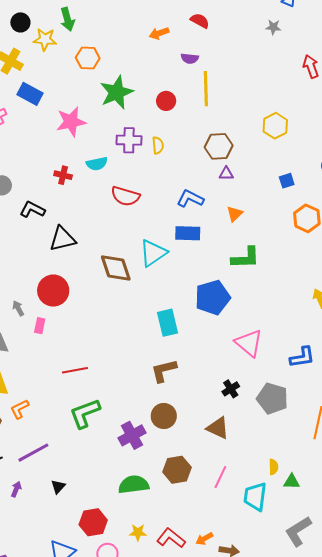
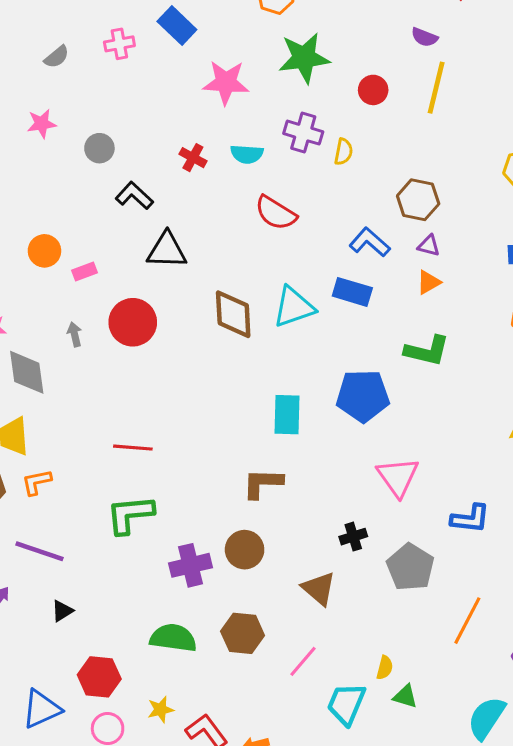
brown hexagon: (219, 146) -> (418, 200), moved
purple triangle: (226, 174) -> (429, 246), moved
pink rectangle: (40, 326) -> (85, 271), moved, turned 42
purple line: (33, 453) -> (40, 551), turned 32
yellow star: (138, 532) -> (161, 710), turned -30

